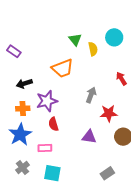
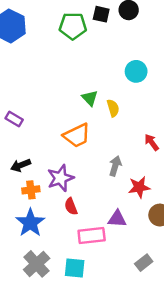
cyan circle: (114, 37) -> (136, 71), moved
black arrow: (24, 84) -> (21, 165), moved
pink rectangle: (45, 148) -> (92, 235), moved, size x1.5
gray cross: (22, 168) -> (37, 264), size x1.5

